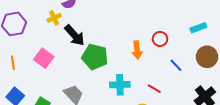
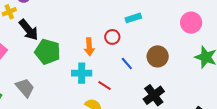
cyan rectangle: (198, 28) -> (133, 18), moved
cyan cross: (120, 85) -> (82, 73), moved

